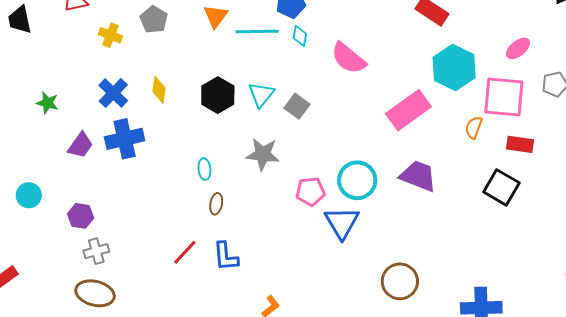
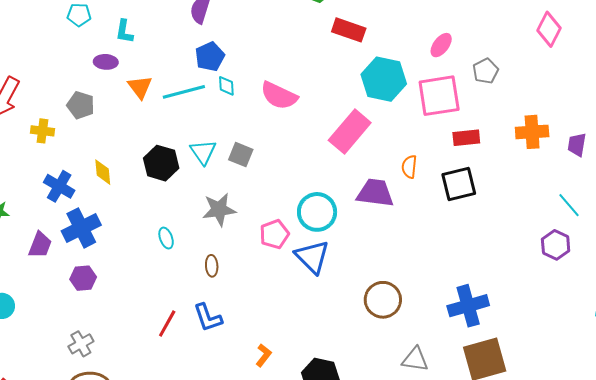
orange semicircle: (474, 127) -> (409, 167), moved
black square: (501, 187) -> (459, 184), turned -30
brown ellipse: (216, 204) -> (212, 266), moved
purple hexagon: (81, 216) -> (83, 278), moved

